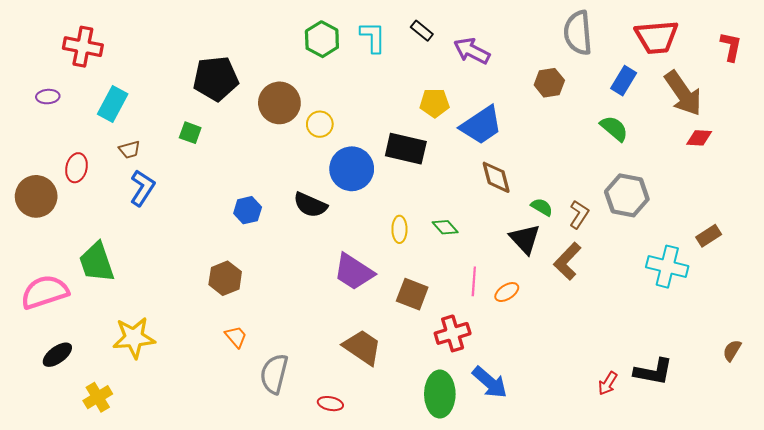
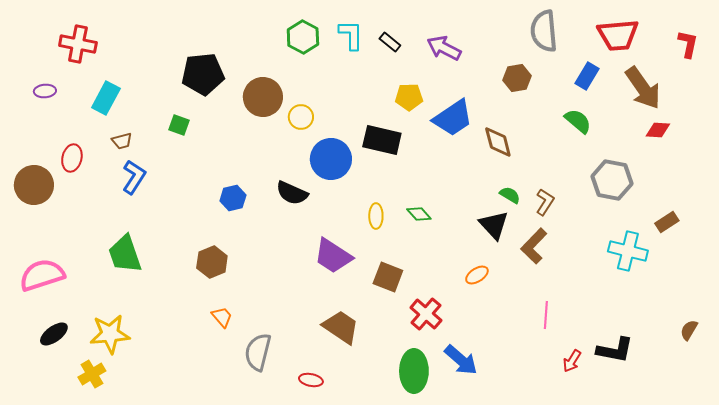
black rectangle: (422, 31) -> (390, 42), moved
brown diamond: (496, 177) -> (498, 142), moved
gray hexagon: (627, 195) -> (612, 180), moved
green trapezoid: (97, 262) -> (125, 254), moved
pink line: (474, 281) -> (546, 315), moved
red cross: (453, 333) -> (426, 314), turned -32
yellow star: (134, 338) -> (110, 334), moved

